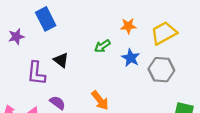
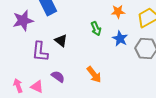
purple star: (16, 37) -> (23, 21), size x1.5
green arrow: (102, 46) -> (96, 29), turned -80

